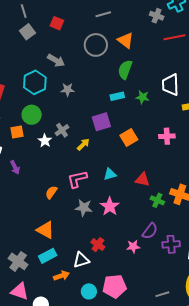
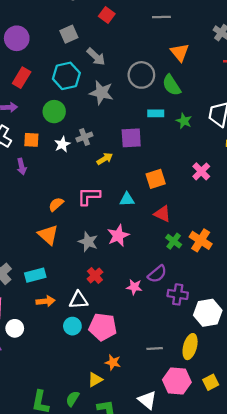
gray square: (27, 32) -> (69, 34), moved
gray circle: (96, 45) -> (141, 75), moved
green semicircle: (125, 70) -> (172, 85), turned -66
gray star: (68, 90) -> (101, 93), size x1.5
orange square: (17, 132) -> (31, 140), moved
pink cross: (167, 136) -> (201, 171), turned 35
orange square: (129, 137) -> (156, 179), moved
gray star: (84, 208) -> (88, 242), moved
orange triangle: (45, 230) -> (48, 235), moved
white triangle: (81, 260) -> (79, 300), moved

